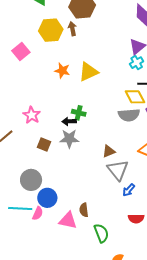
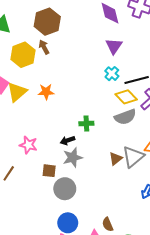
cyan cross: (137, 63) -> (112, 74), moved
yellow triangle: (88, 72) -> (17, 92), moved
green cross: (79, 113) -> (86, 124), moved
gray triangle: (118, 170) -> (133, 157), moved, turned 45
gray circle: (31, 180) -> (65, 189), moved

